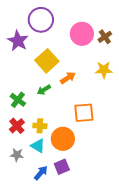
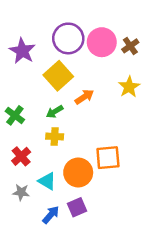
purple circle: (41, 20) -> (68, 38), moved
yellow star: (104, 70) -> (129, 87), turned -30
green cross: (18, 100) -> (15, 115), moved
orange square: (84, 113) -> (108, 158), moved
yellow cross: (40, 126) -> (55, 137), moved

